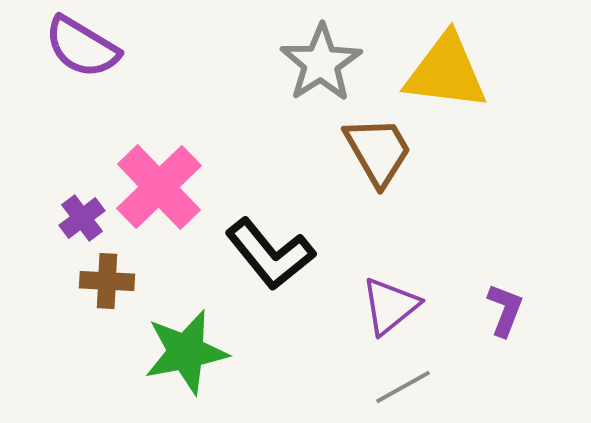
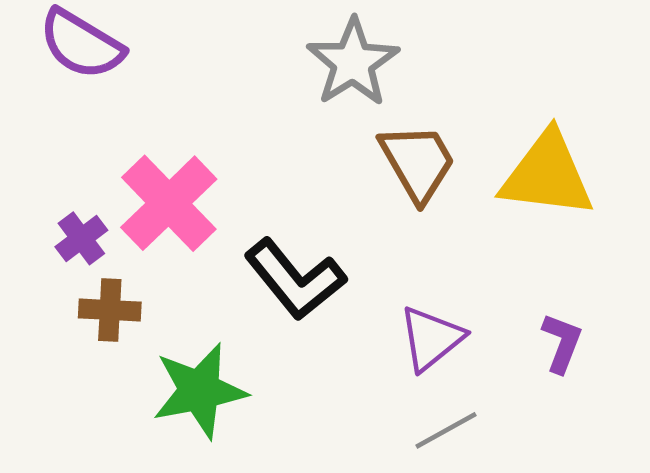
yellow triangle: (446, 72) -> (547, 175), moved

